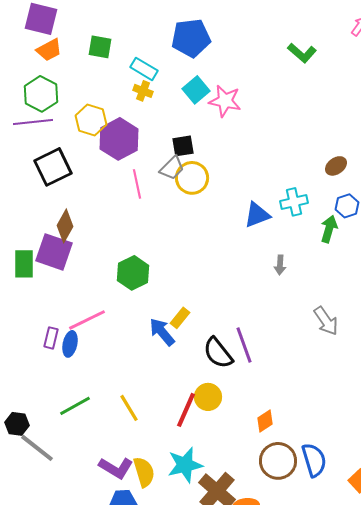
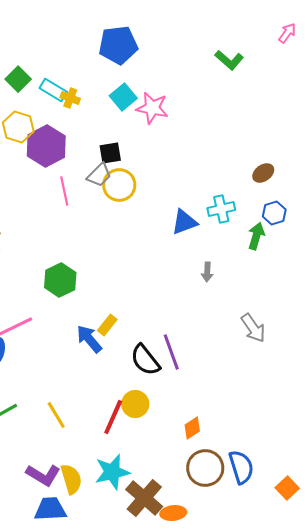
green square: (100, 47) -> (18, 79), moved, turned 35
cyan rectangle: (144, 69) -> (53, 90), moved

